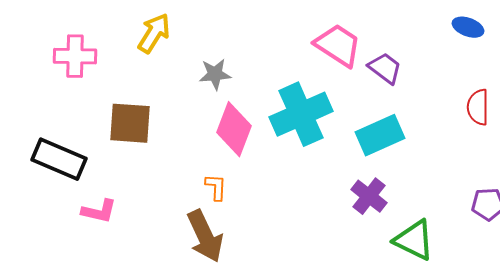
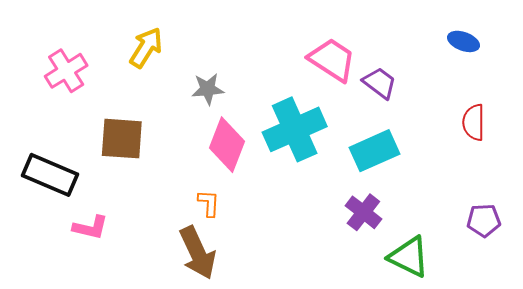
pink cross: (75, 56) -> (66, 71), turned -33

